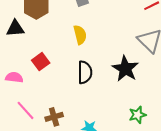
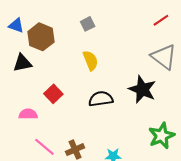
black semicircle: (85, 72) -> (101, 99), turned -90
green star: (138, 115) -> (161, 136), size x1.4

